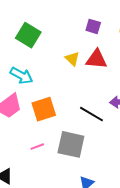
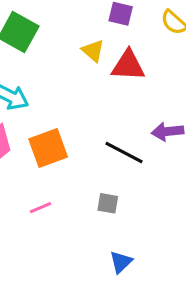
yellow triangle: (72, 59) -> (93, 51), moved
gray square: (71, 144) -> (108, 203), moved, size x0.5

